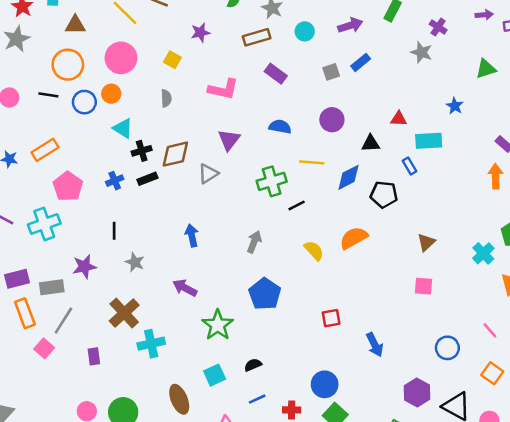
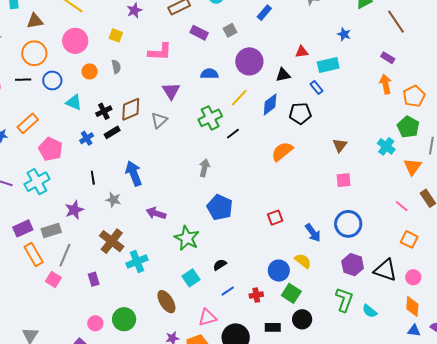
gray square: (331, 72) -> (230, 30), moved
orange circle: (111, 94) -> (90, 71), moved
purple circle: (332, 120) -> (249, 61), size x1.4
cyan triangle: (123, 128) -> (74, 102), moved
yellow line: (312, 162) -> (239, 98), turned -42
blue arrow: (192, 236) -> (134, 173), moved, size x1.4
yellow semicircle: (314, 251) -> (303, 261), moved
blue circle: (447, 348) -> (348, 224), moved, size x1.4

